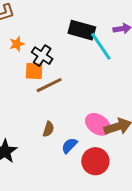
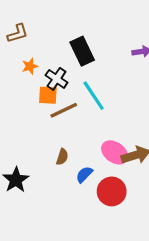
black rectangle: (82, 30) -> (82, 51), moved, turned 48
cyan line: (101, 46) -> (94, 96), moved

